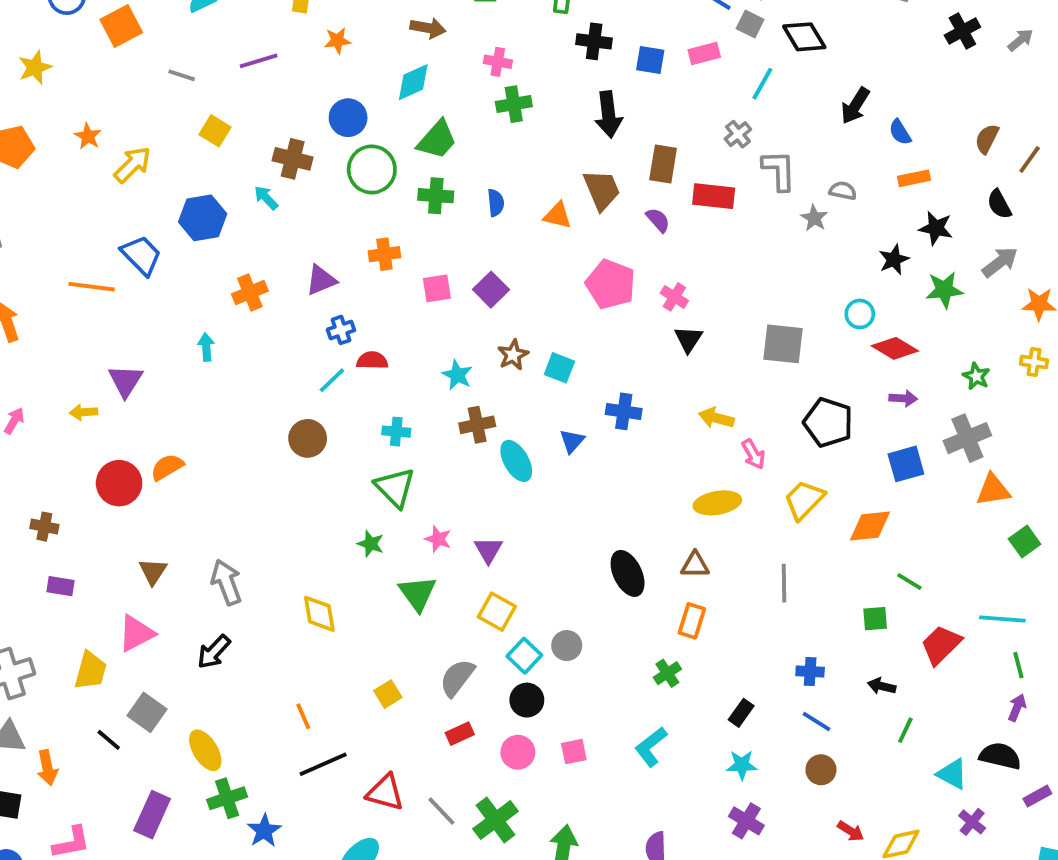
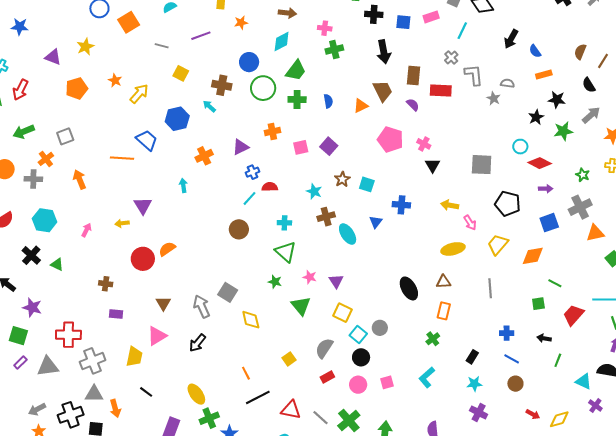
orange triangle: (558, 215) -> (361, 106), turned -35
gray square: (147, 712) -> (228, 292), moved

